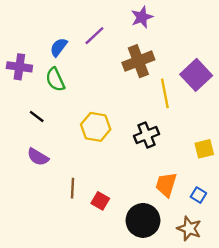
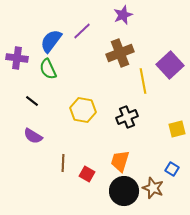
blue semicircle: (59, 47) -> (51, 41), size x1.4
orange trapezoid: (166, 185) -> (120, 161), moved
brown star: (189, 229) -> (153, 188), moved

